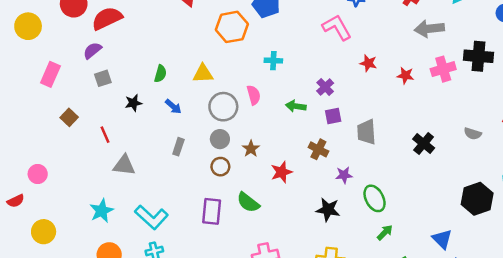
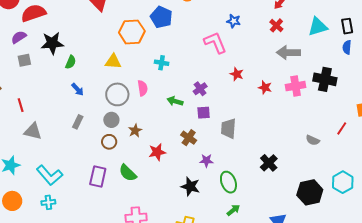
yellow triangle: (203, 74) -> (113, 61), moved
black star: (133, 103) -> (52, 43), moved, size x1.6
black cross: (424, 144) -> (269, 163), moved

